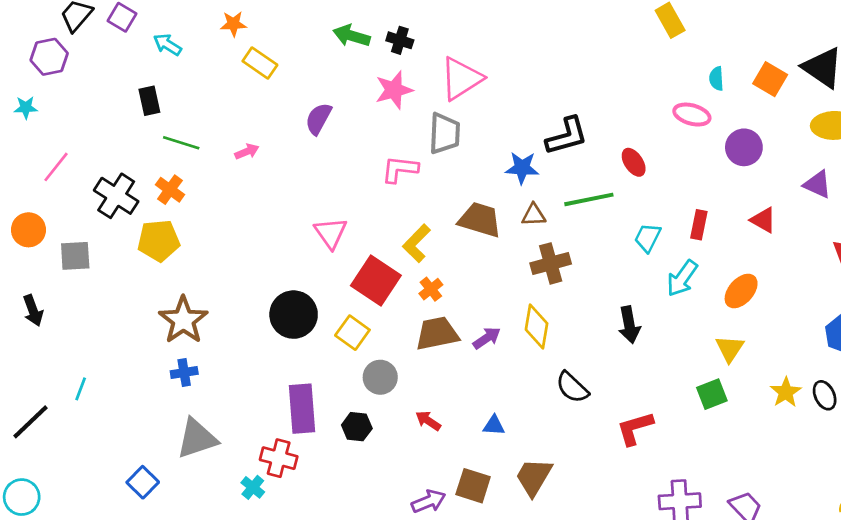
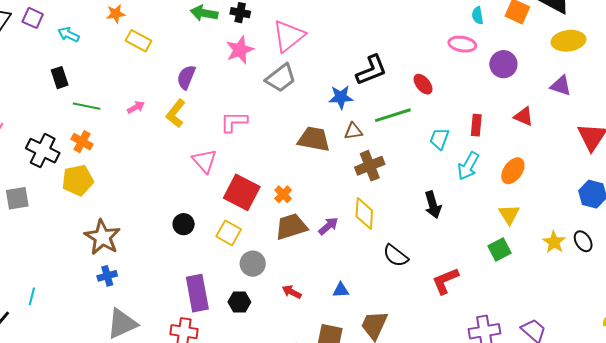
gray trapezoid: (445, 133) -> (281, 78), turned 56
pink L-shape: (400, 169) -> (234, 122), moved
yellow L-shape: (417, 243) -> (176, 113), moved
black circle: (294, 315) -> (184, 224), size x0.6

